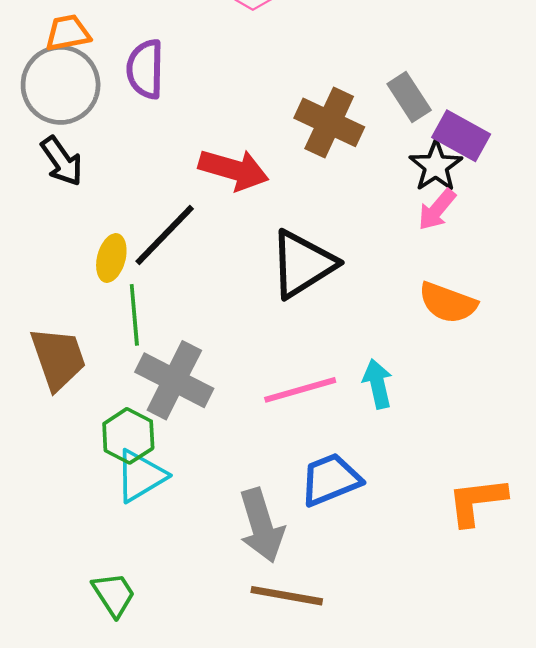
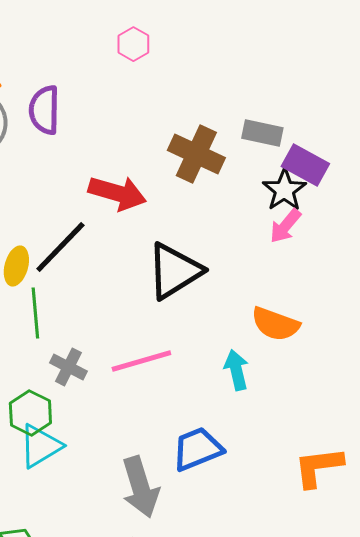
gray rectangle: (409, 97) -> (262, 133), turned -45
orange semicircle: (448, 303) -> (275, 324), moved
gray cross: (174, 380) -> (68, 367), size x0.6
pink line: (300, 390) -> (141, 361), moved

